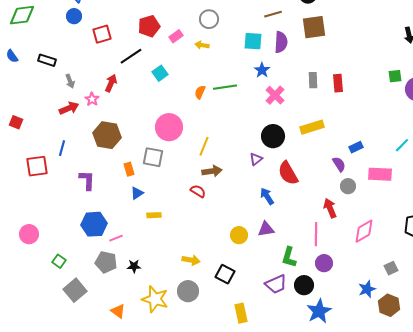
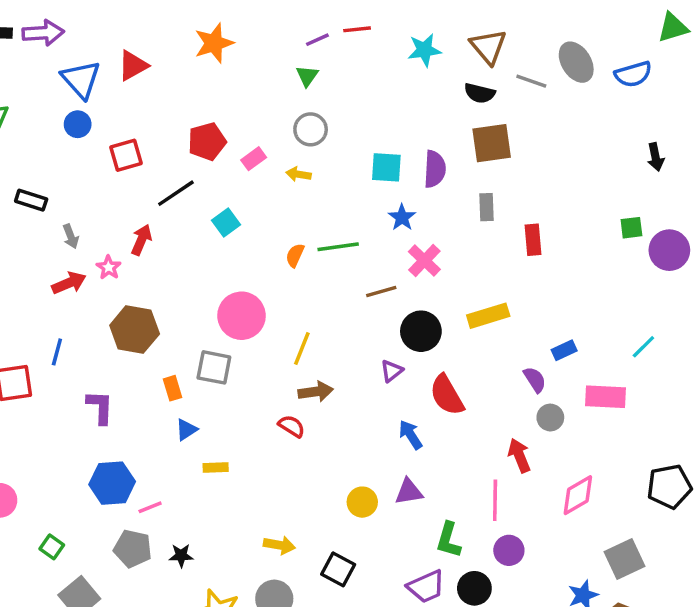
brown line: (273, 14) -> (381, 292), moved
gray rectangle: (313, 80) -> (486, 207), moved
gray square: (391, 268) -> (624, 559), size x1.6

